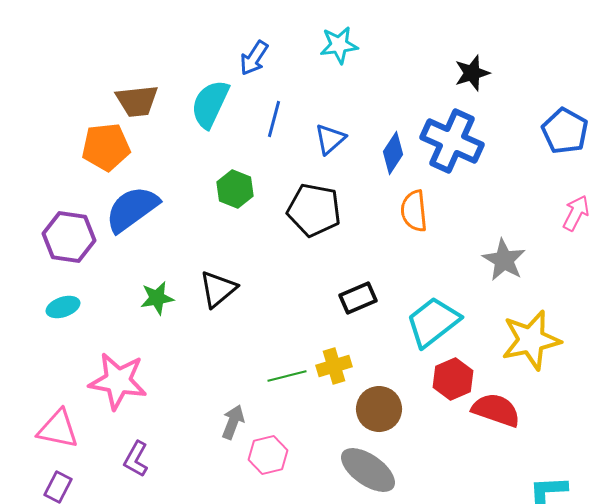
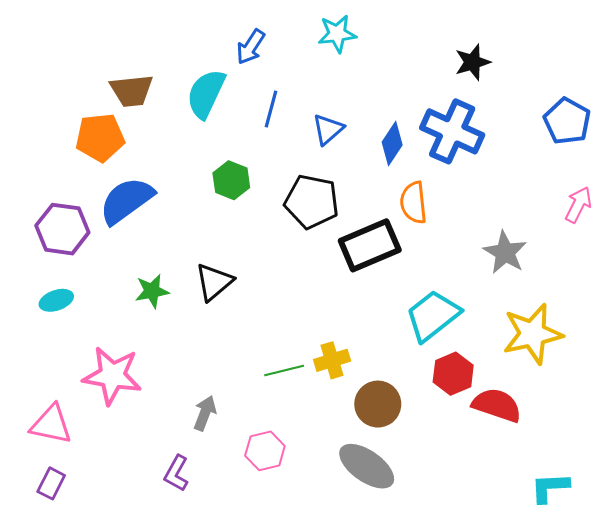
black rectangle: (358, 298) -> (370, 245), moved, size x1.6
gray arrow: (233, 422) -> (205, 413), moved
purple L-shape: (136, 459) -> (176, 473), moved

